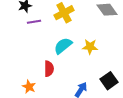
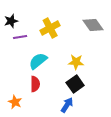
cyan semicircle: (63, 46) -> (38, 61), moved
black square: (109, 81) -> (75, 84), moved

